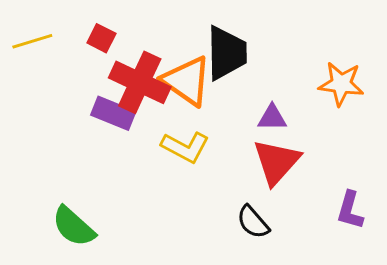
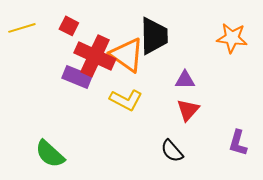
orange star: (341, 84) -> (232, 38), moved
red triangle: (276, 162) -> (188, 110), size x0.7

